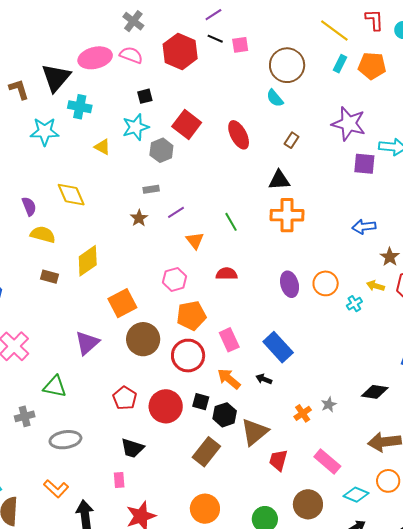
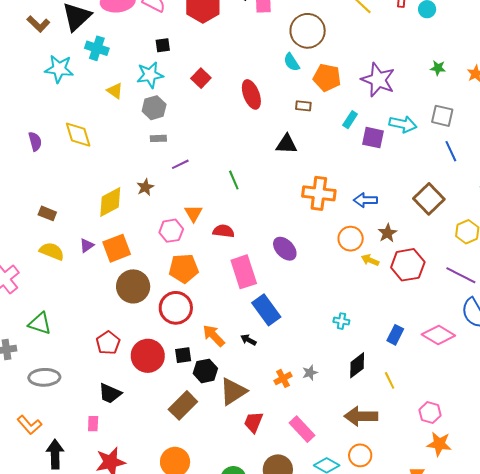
cyan rectangle: (340, 64) -> (350, 120), moved
orange pentagon: (372, 66) -> (327, 78), moved
brown L-shape: (19, 89) -> (38, 24), turned 145
red square: (187, 124) -> (201, 78), size x0.7
purple star: (349, 124) -> (378, 80), moved
brown rectangle: (292, 140) -> (303, 106), turned 56
gray hexagon: (161, 150) -> (154, 108), moved
orange cross: (287, 215) -> (319, 193), moved
brown star: (139, 218) -> (145, 187), moved
yellow semicircle: (43, 234) -> (52, 251), moved
orange triangle: (195, 241) -> (193, 213), moved
yellow diamond: (88, 261) -> (110, 202), moved
orange circle: (326, 283) -> (351, 239), moved
purple ellipse: (290, 284) -> (285, 249), turned -35
cyan cross: (354, 304) -> (341, 321), moved, turned 35
pink rectangle: (229, 340) -> (244, 272), moved, size x1.4
purple triangle: (87, 343) -> (87, 246), moved, size x0.6
black diamond: (375, 392) -> (357, 365), turned -52
black square: (201, 402) -> (183, 355), turned -30

